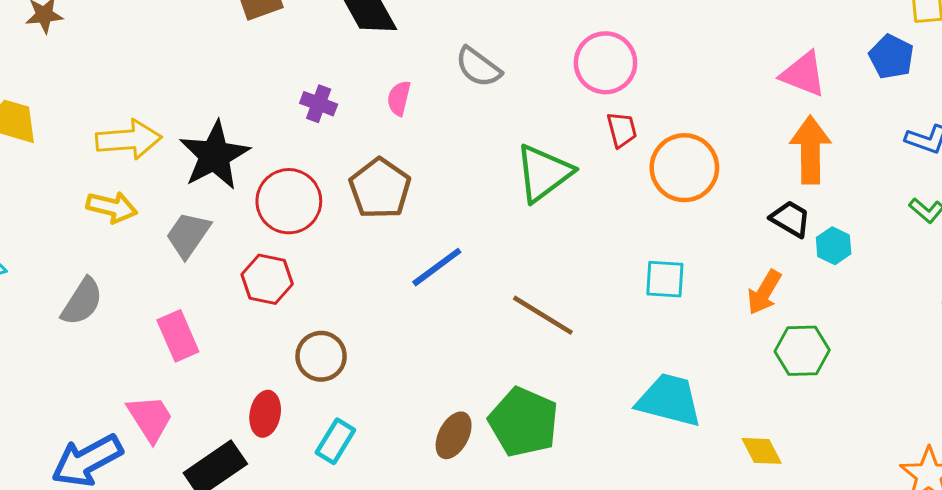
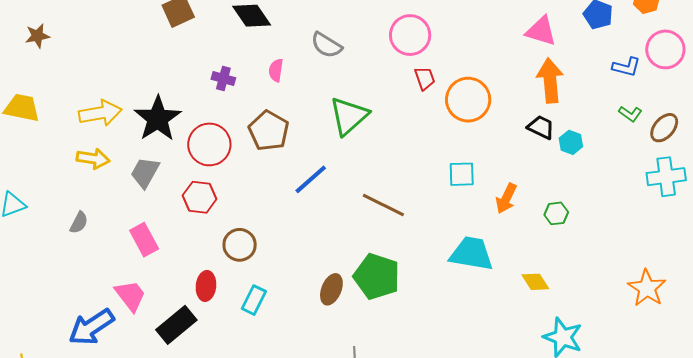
green triangle: (544, 173) -> (349, 116), moved
orange arrow: (764, 292) -> (506, 198), moved
gray semicircle: (82, 302) -> (79, 223), size x0.7
green hexagon: (802, 351) -> (556, 213), size x0.7

